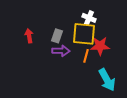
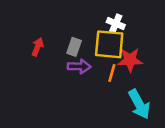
red arrow: (29, 36) -> (38, 47), turned 32

